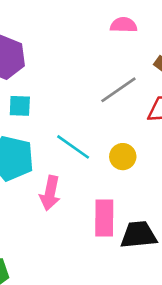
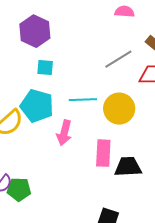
cyan line: (73, 147) -> (83, 100), turned -40
yellow circle: (123, 157) -> (119, 109), size x1.6

